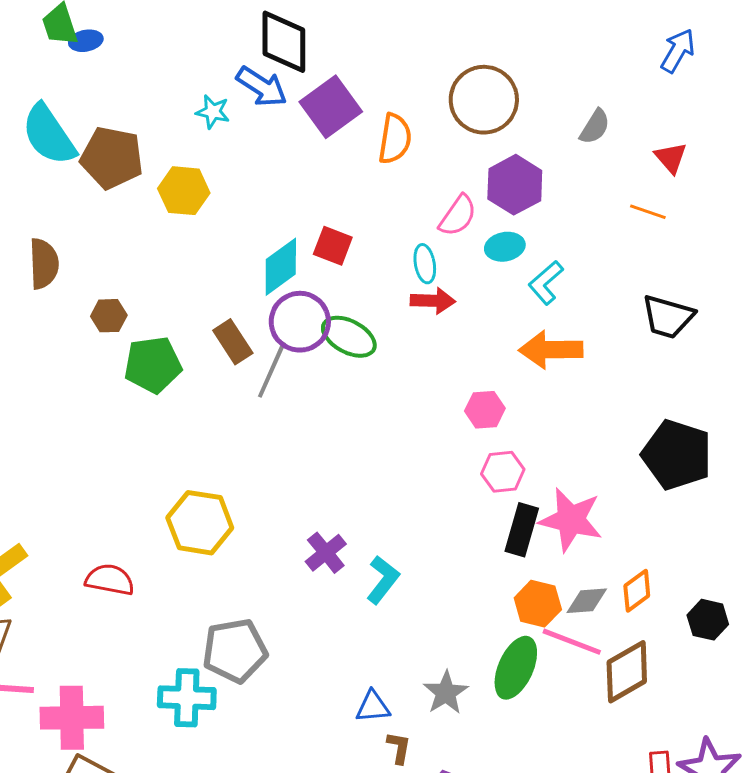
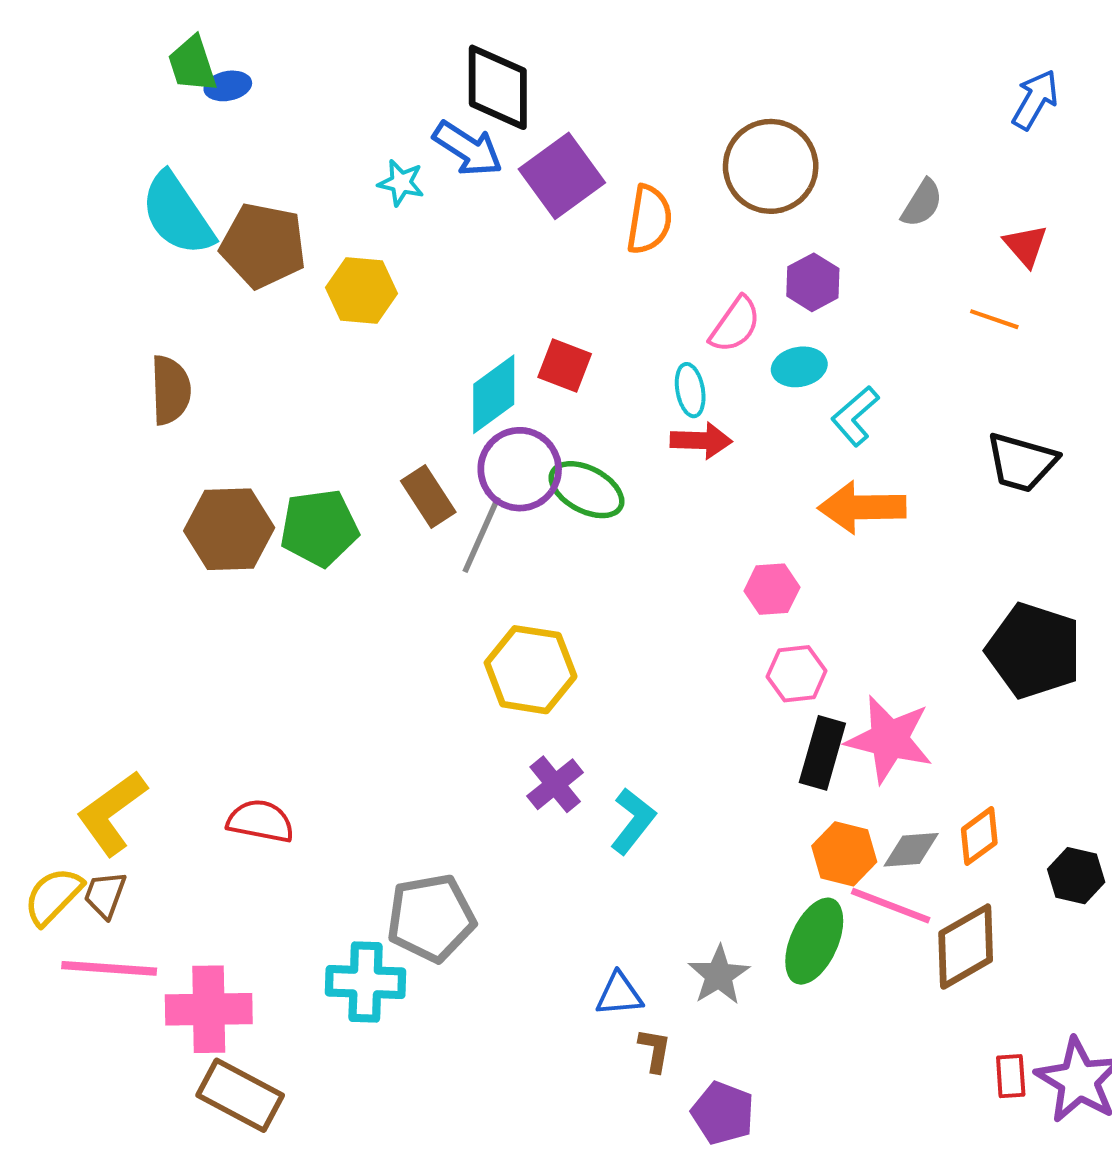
purple hexagon: (515, 185) -> (813, 282), size x0.7
brown hexagon: (109, 316) -> (229, 529), moved, size x1.8
yellow hexagon: (200, 523) -> (531, 670), moved

